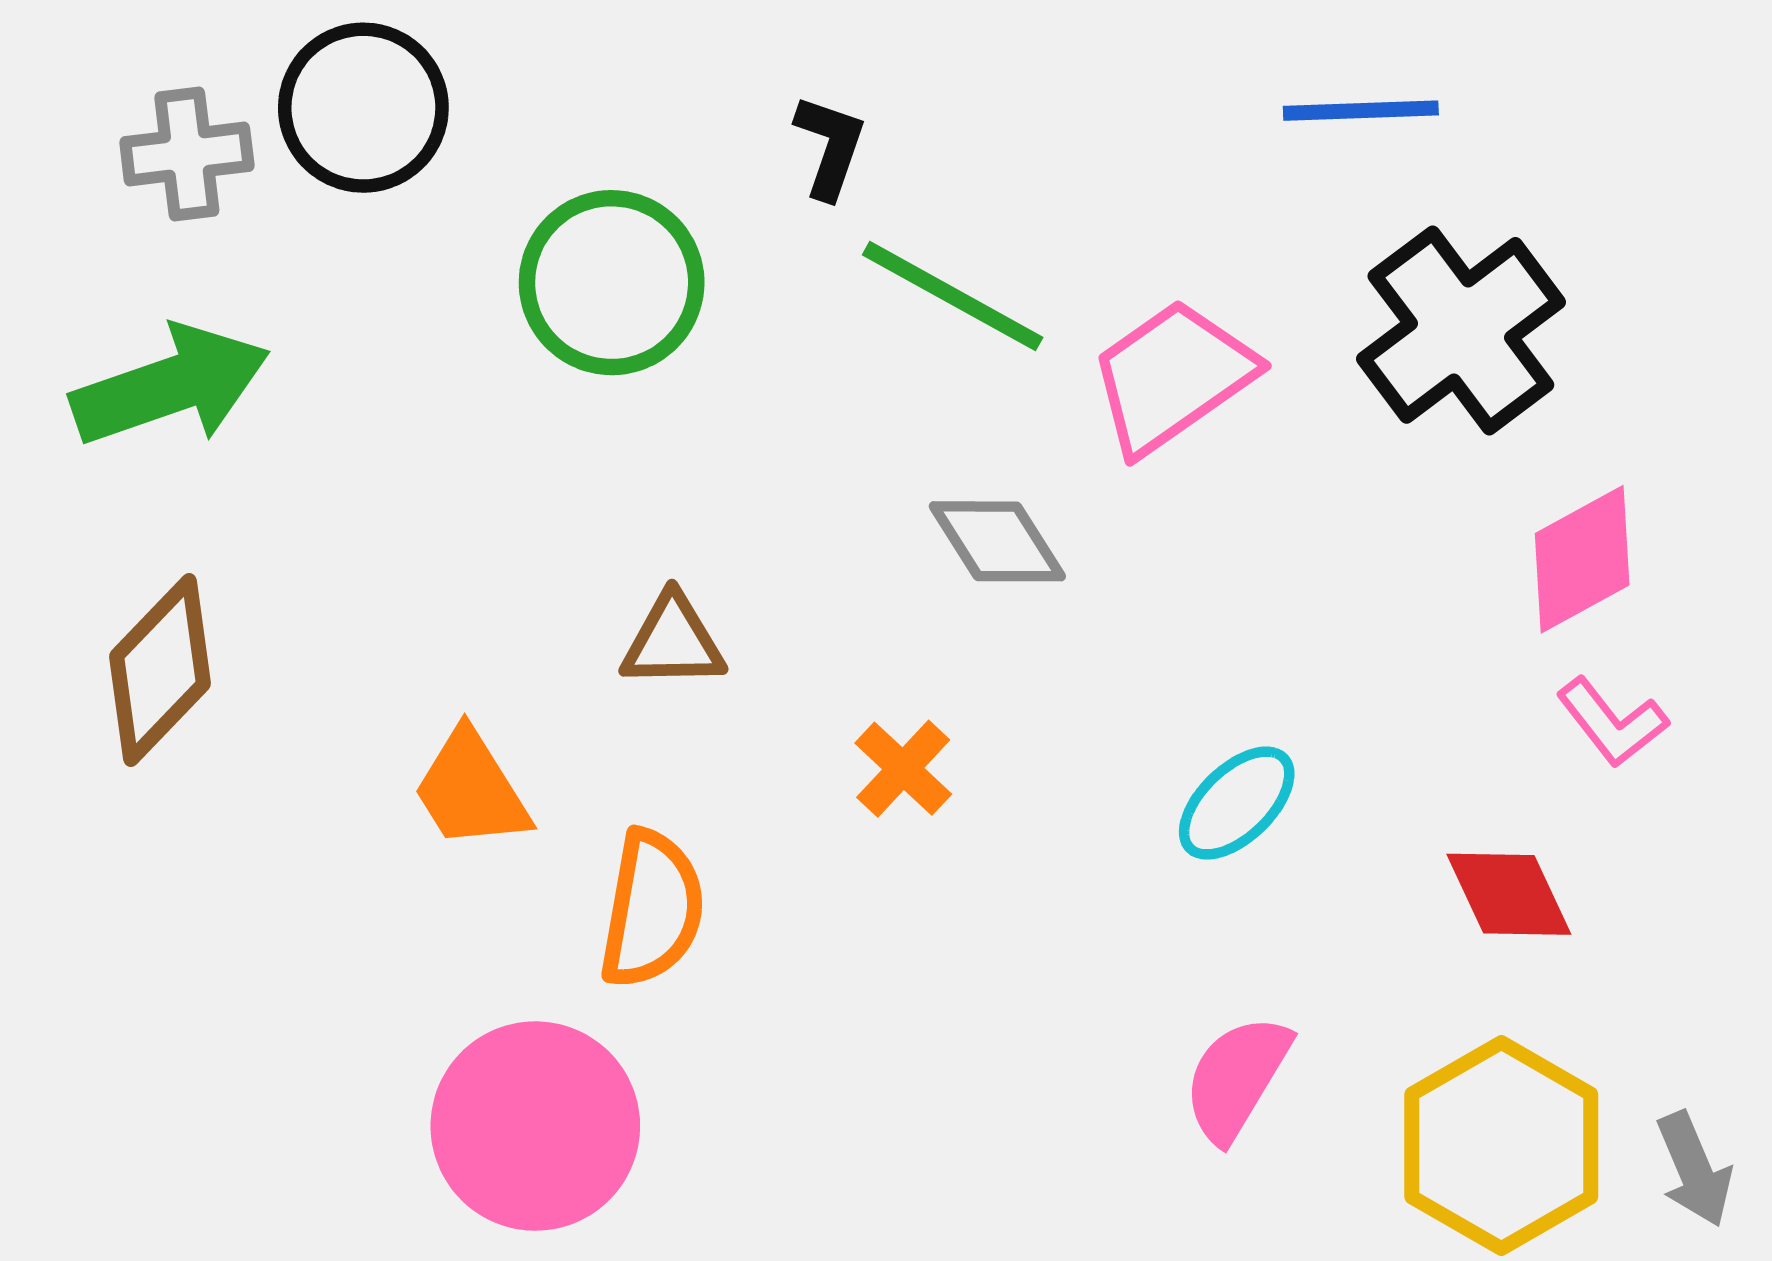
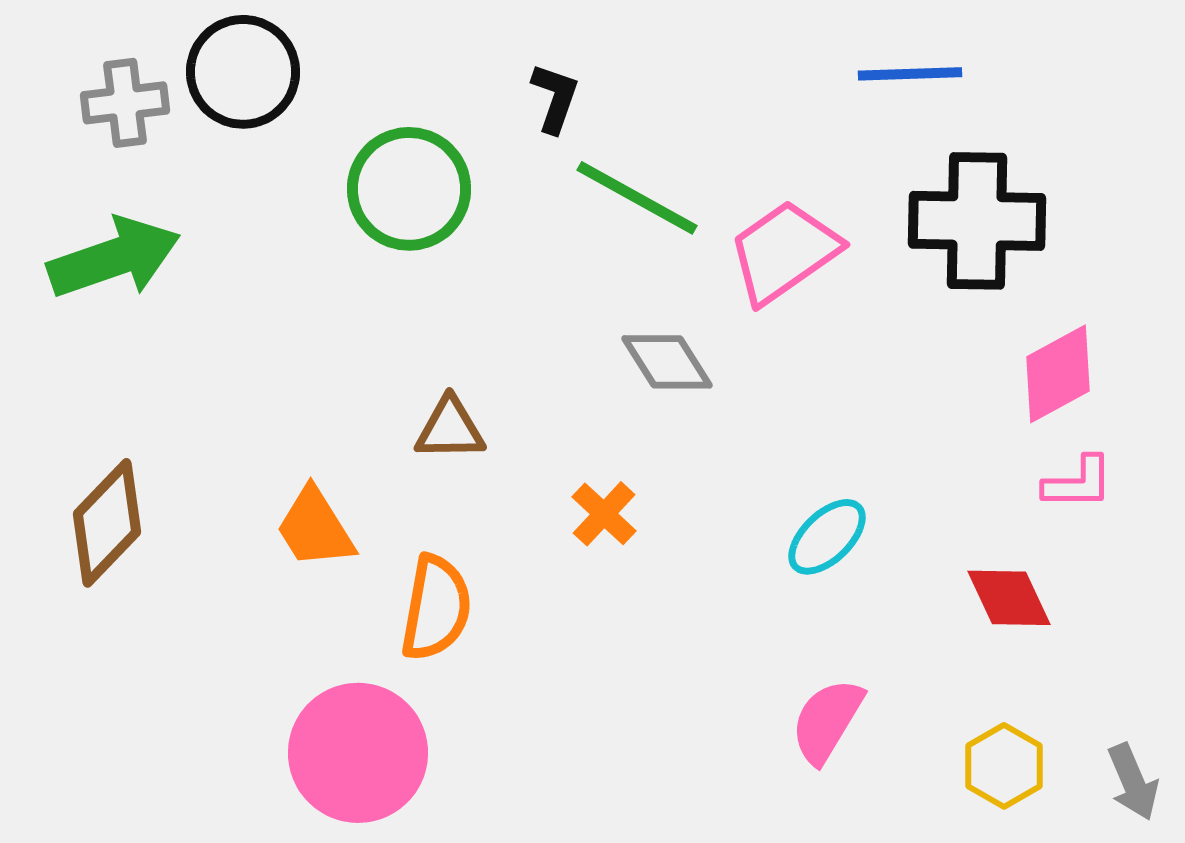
black cross: (1461, 330) -> (977, 221), turned 38
brown diamond: (160, 670) -> (107, 523), moved
pink L-shape: (1612, 722) -> (1078, 483), turned -52
yellow hexagon: (1501, 1145) -> (1004, 766), size x0.6

